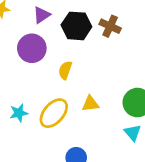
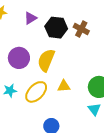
purple circle: (32, 48) -> (19, 58), moved
yellow semicircle: (65, 70) -> (46, 60), size x1.6

